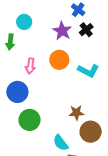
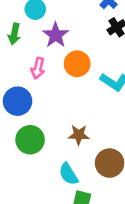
purple star: (62, 31) -> (56, 35), moved
brown star: (76, 113) -> (79, 135), moved

